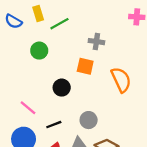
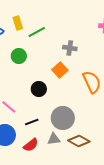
orange square: (85, 66) -> (60, 70), turned 35
gray circle: (89, 120) -> (63, 118), size x1.5

